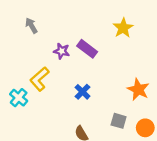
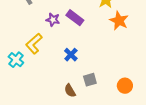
orange star: (138, 89) -> (119, 21), moved
gray square: (119, 121) -> (90, 80), moved, turned -32

